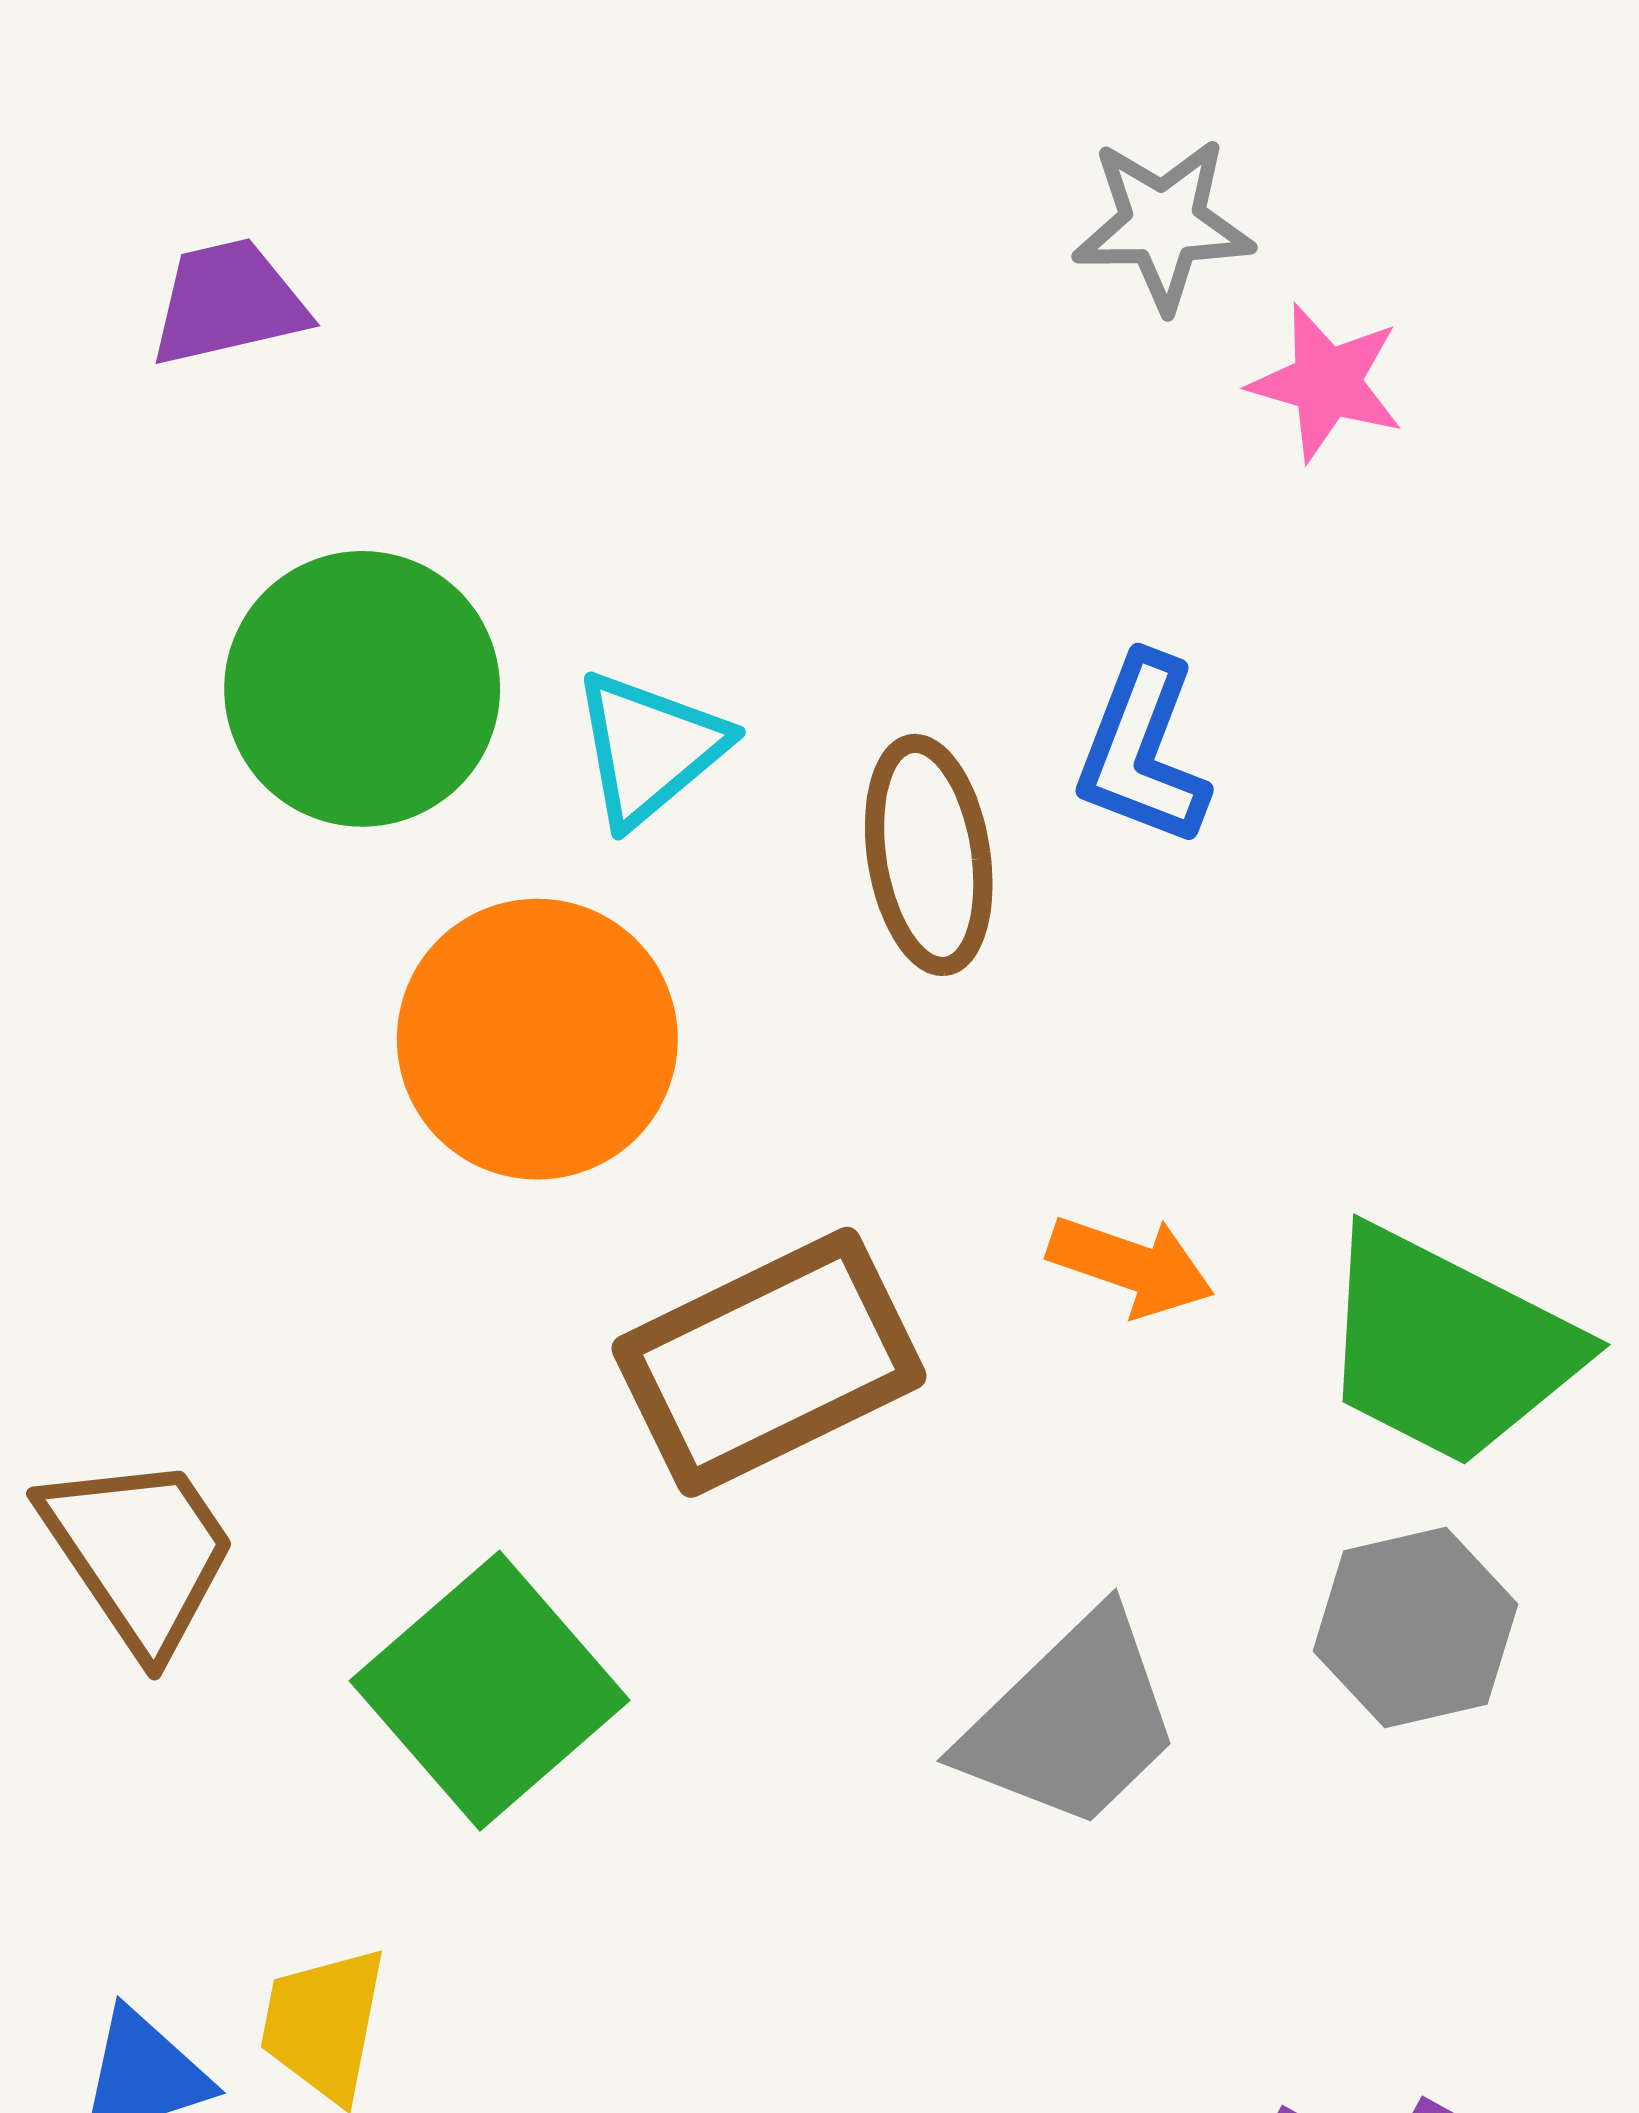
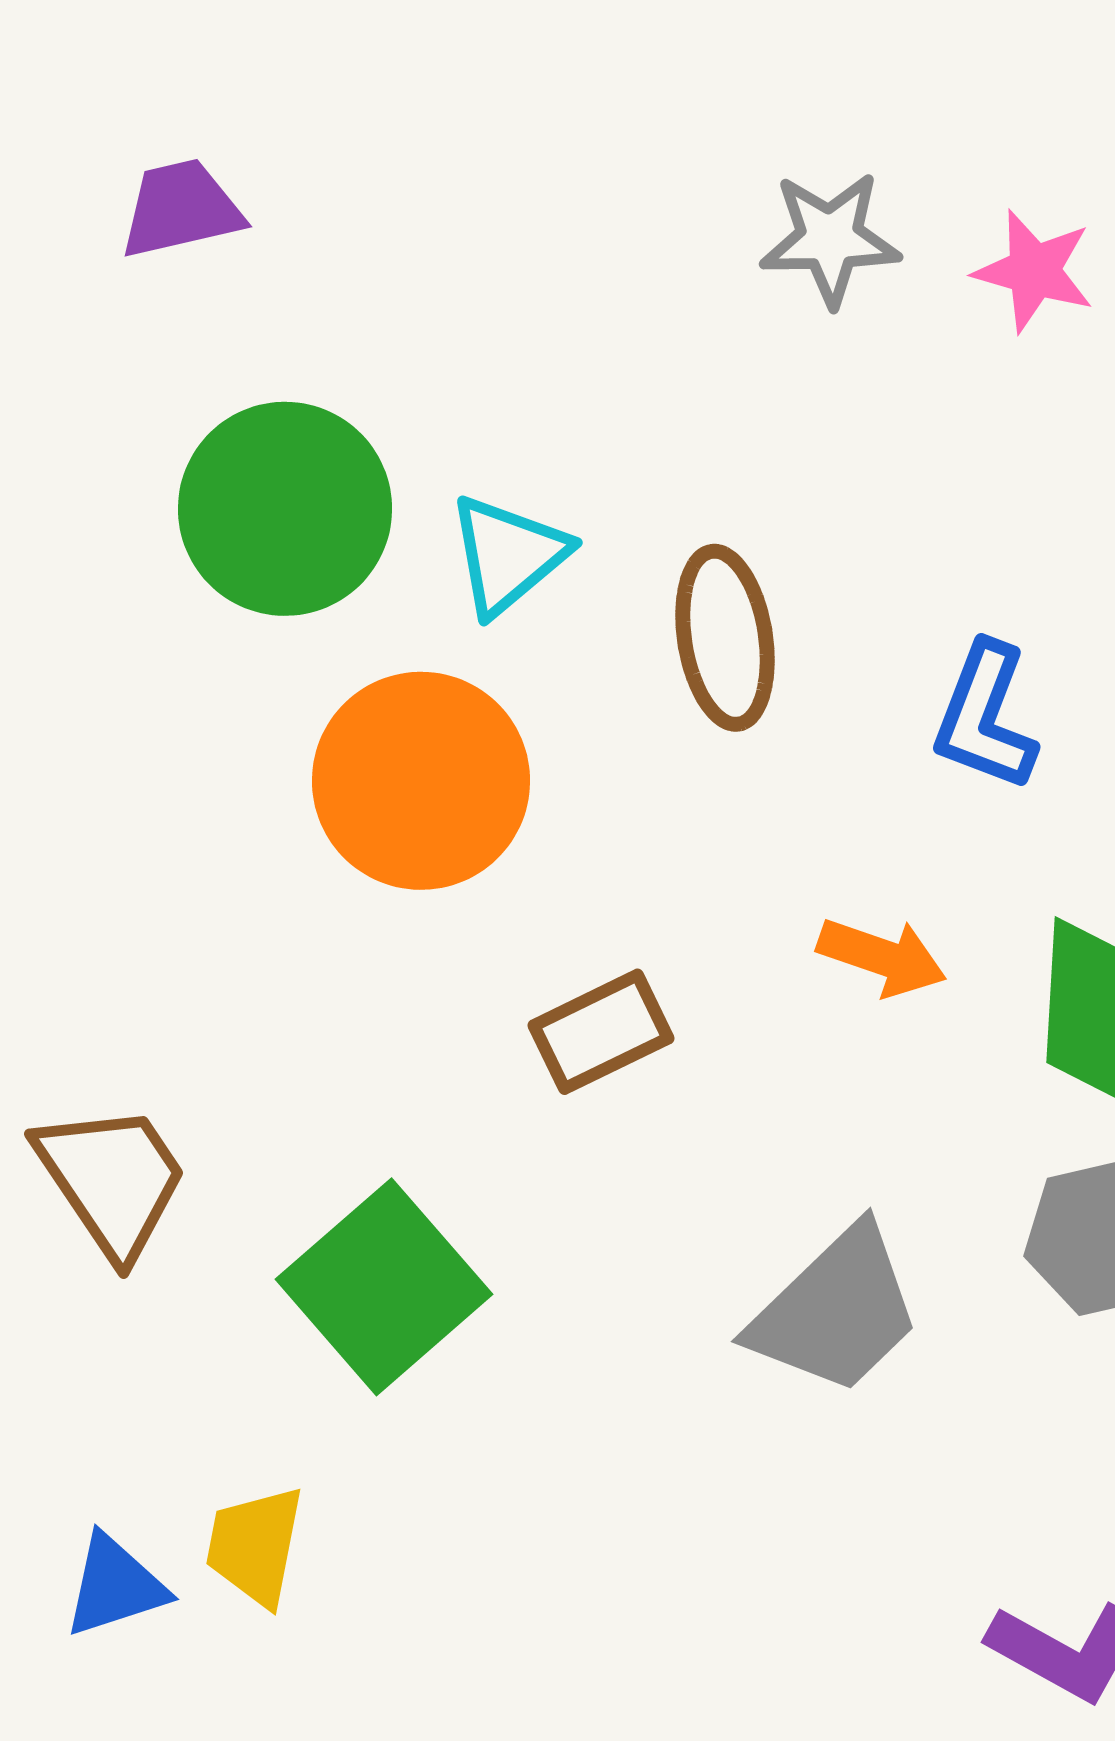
gray star: (1163, 224) -> (830, 239), moved
blue L-shape: (1142, 751) -> (985, 717), moved
brown rectangle: (769, 1362) -> (601, 1032), size x0.6

